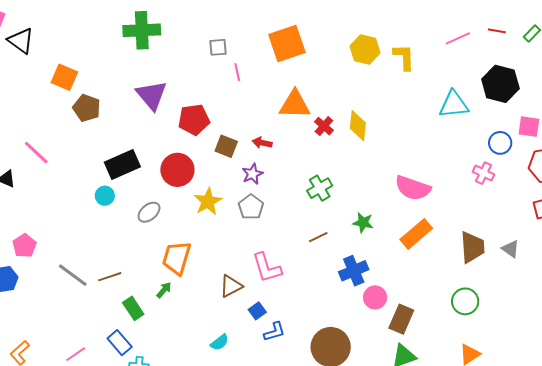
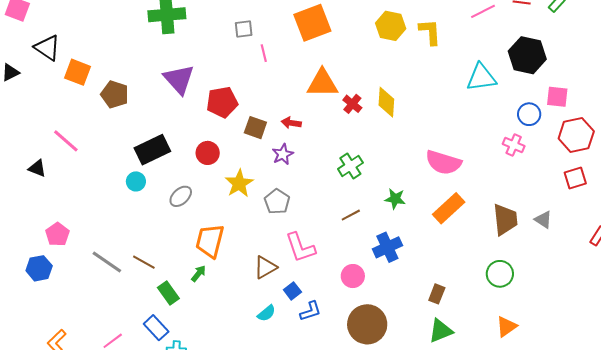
black triangle: (21, 41) -> (47, 48), moved
orange square: (64, 77) -> (78, 72), moved
red circle: (177, 170) -> (208, 153), size x0.7
gray pentagon: (251, 207) -> (277, 202), moved
brown line: (110, 277) -> (144, 262), turned 50
pink circle: (375, 297) -> (353, 276), moved
brown rectangle: (401, 319) -> (437, 294), size x0.7
cyan semicircle: (220, 342) -> (267, 313), moved

